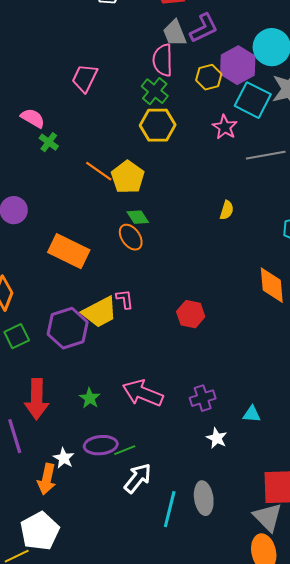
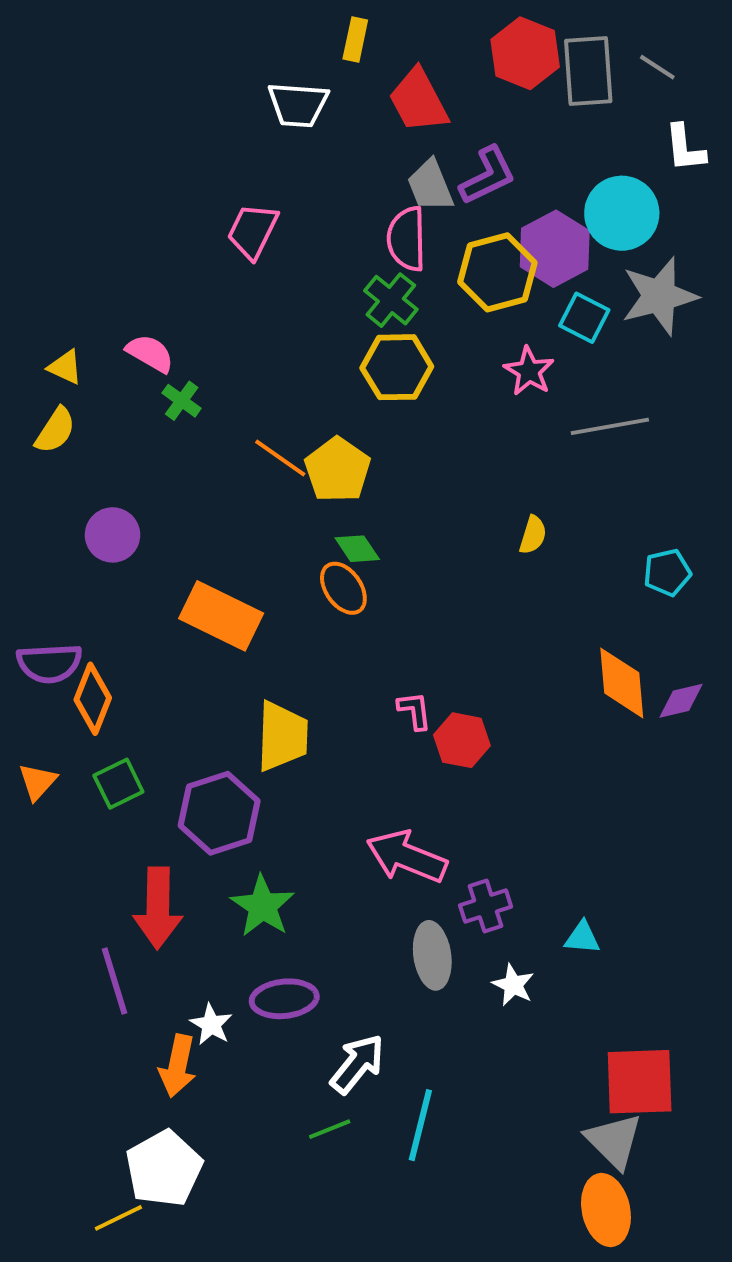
yellow hexagon: (209, 77) -> (497, 272), size x1.5
pink trapezoid: (85, 78) -> (253, 231), moved
cyan square: (253, 100) -> (584, 318), size x0.7
pink L-shape: (125, 299) -> (415, 711), moved
yellow trapezoid: (100, 312) -> (282, 736), turned -60
purple hexagon: (68, 328) -> (219, 813), moved
pink arrow: (143, 393) -> (407, 857), moved
green star: (90, 398) -> (263, 906), size x1.5
green line: (125, 450) -> (330, 1129), moved
gray ellipse: (204, 498) -> (432, 955), moved

